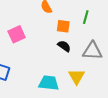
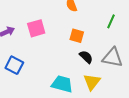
orange square: (63, 26) -> (77, 36), moved
black semicircle: (64, 46) -> (86, 57), moved

